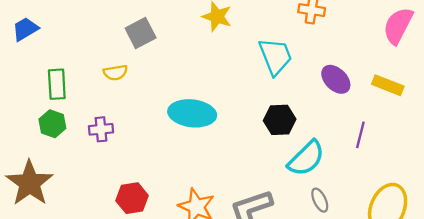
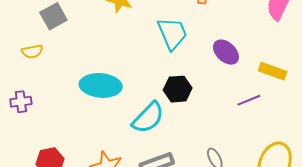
yellow rectangle: (388, 85) -> (273, 71), moved
purple line: (360, 135) -> (249, 100), turned 55
cyan semicircle: (306, 158) -> (148, 118), moved

